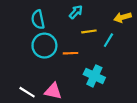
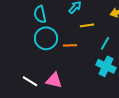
cyan line: (108, 40) -> (105, 43), moved
cyan cross: (94, 76) -> (106, 66), moved

